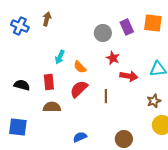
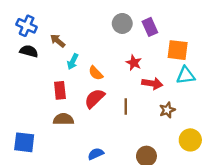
brown arrow: (47, 19) -> (58, 41), moved, turned -64
orange square: (153, 23) -> (178, 50), moved
gray circle: (103, 33) -> (122, 23), moved
black semicircle: (22, 85) -> (29, 51), moved
brown star: (154, 101) -> (167, 110), moved

